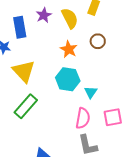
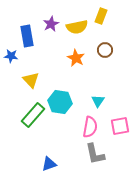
yellow semicircle: (70, 18) -> (77, 27), turned 105
yellow triangle: (24, 71) -> (31, 80), size x0.7
cyan hexagon: (68, 79) -> (60, 102), moved

